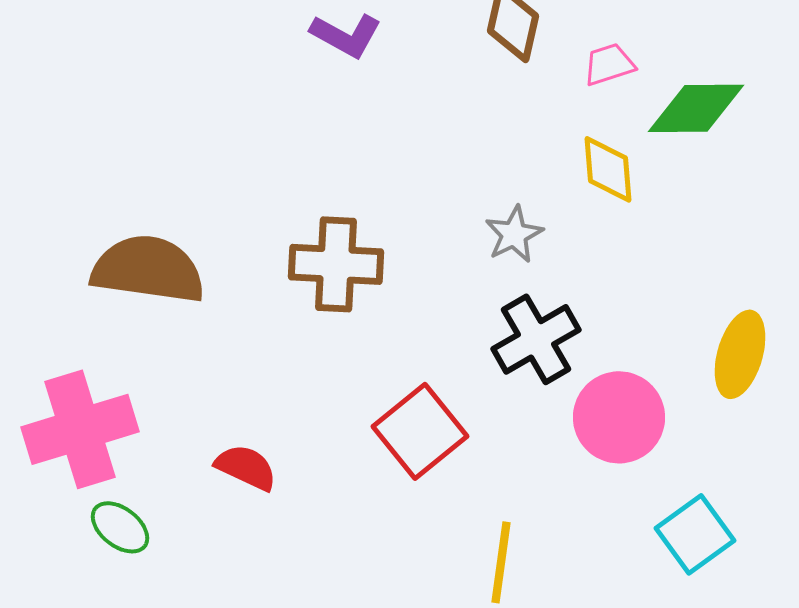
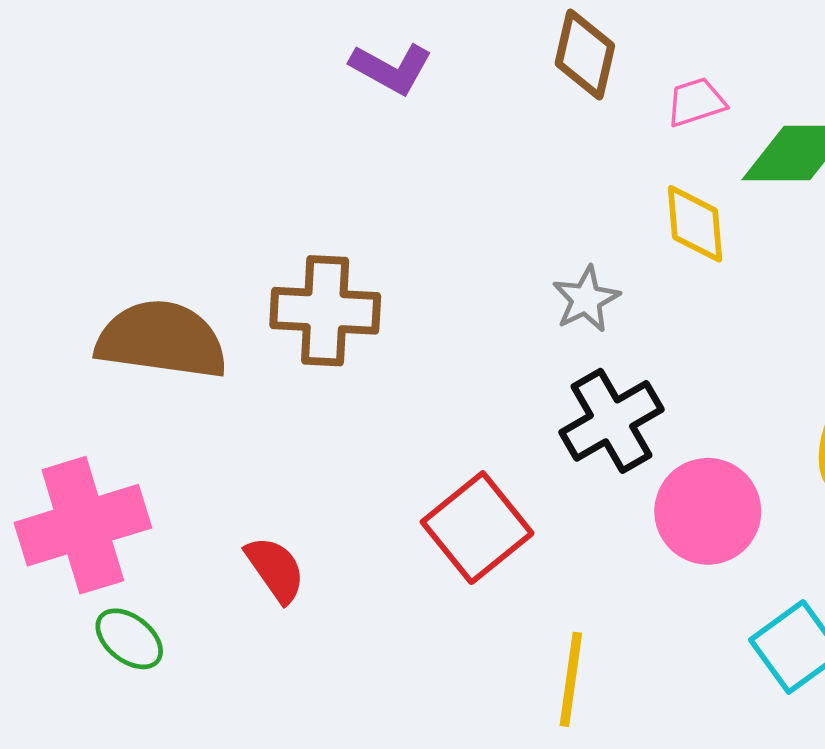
brown cross: (336, 264) -> (325, 311), moved
red semicircle: (246, 467) -> (275, 569), turned 30

